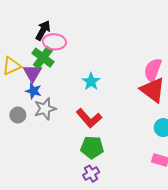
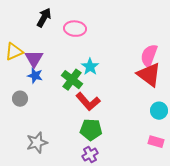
pink ellipse: (54, 42) -> (75, 29), moved
green cross: (43, 58) -> (72, 80), moved
gray star: (45, 109) -> (37, 143), moved

